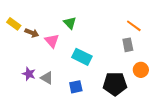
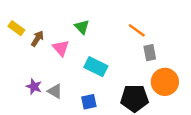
orange line: (134, 26) -> (137, 30), moved
brown arrow: (32, 33) -> (37, 39), turned -80
orange circle: (141, 70) -> (165, 82), size x1.5

